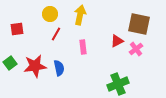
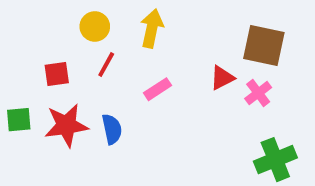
red square: (17, 29) -> (57, 74), moved
pink rectangle: (83, 47) -> (158, 89), turned 64
green square: (10, 63) -> (19, 120), turned 32
green cross: (118, 84) -> (275, 160), moved

